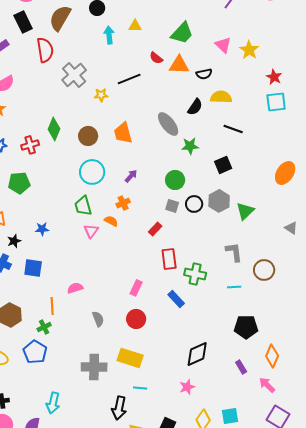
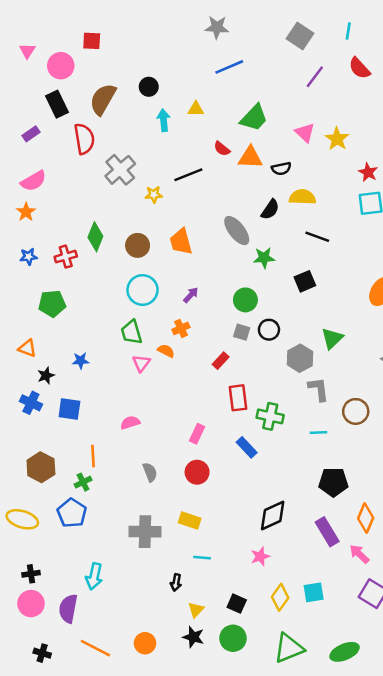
gray hexagon: (219, 201) -> (300, 358), moved
pink semicircle: (75, 288) -> (130, 423), moved
yellow rectangle: (130, 358) -> (190, 521), size x0.7
purple rectangle: (241, 367) -> (327, 532), size x1.6
black arrow: (119, 408) -> (176, 582), size x0.6

